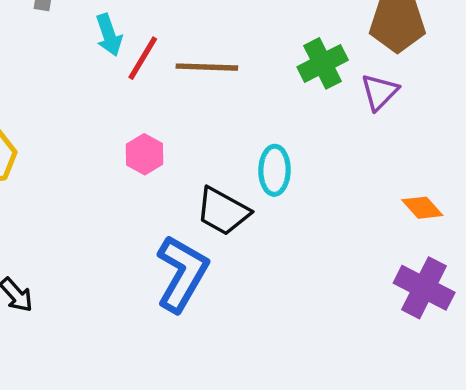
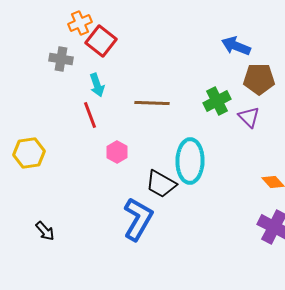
red line: (143, 58) -> (90, 115), moved, turned -52
purple triangle: (380, 92) -> (249, 117), turned -30
cyan ellipse: (275, 170) -> (190, 161), size x1.6

